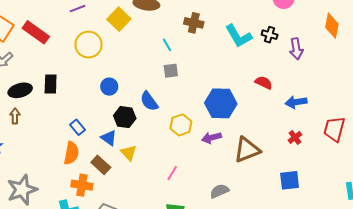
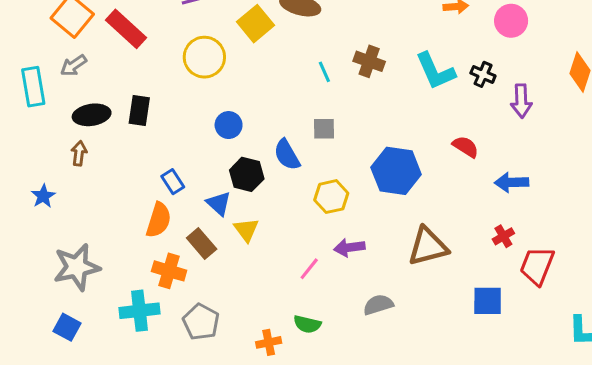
brown cross: (194, 23) -> (369, 61), moved
gray square: (171, 71) -> (324, 129), moved
red trapezoid: (334, 129) -> (537, 266), moved
purple arrow: (211, 138) -> (349, 248), moved

